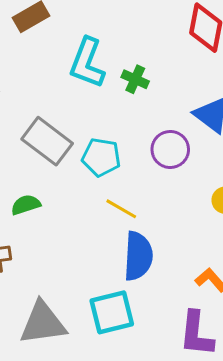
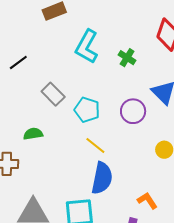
green cross: (135, 79) -> (127, 58), moved
gray rectangle: (47, 141) -> (53, 94), size x0.7

